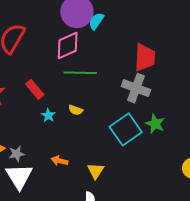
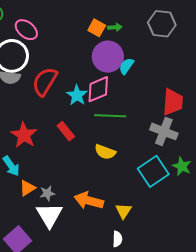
yellow semicircle: (76, 110) -> (105, 152), size x1.5
cyan star: (48, 115) -> (77, 95), moved, size x1.5
orange arrow: (60, 161) -> (89, 201), size x1.8

